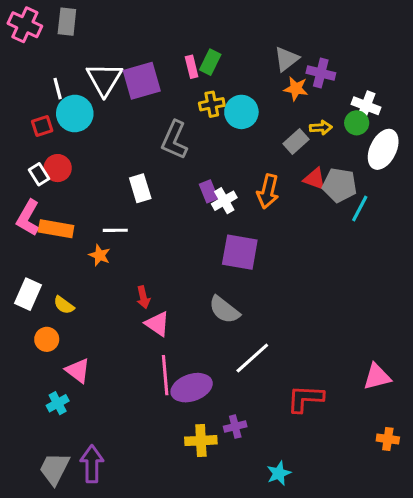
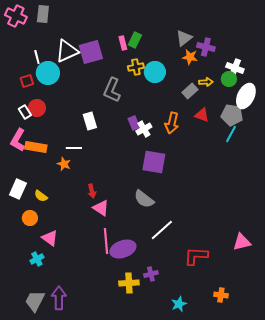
white triangle: (104, 79) -> (67, 51), turned 35
gray pentagon: (340, 185) -> (232, 115), moved
orange cross: (388, 439) -> (221, 295), moved

